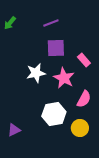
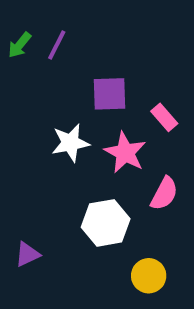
purple line: (51, 23) -> (57, 45), moved, turned -42
yellow circle: (80, 128) -> (149, 276), moved

